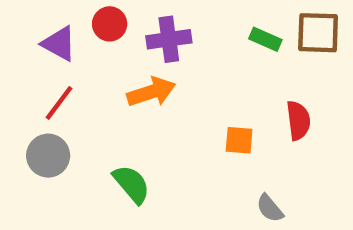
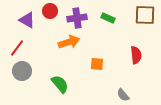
green rectangle: (265, 39) -> (108, 18), moved
red line: (59, 103) -> (17, 48), moved
orange square: (239, 140) -> (97, 64), moved

